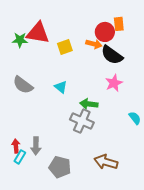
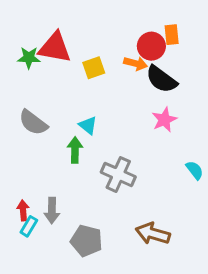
green arrow: (89, 104) -> (75, 150), moved, turned 84

